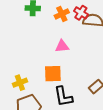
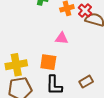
yellow cross: (20, 83) -> (16, 65), size x1.5

